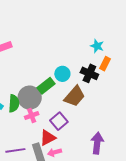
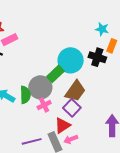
cyan circle: (62, 74) -> (71, 60), size x1.6
brown trapezoid: (75, 96) -> (75, 91), moved

